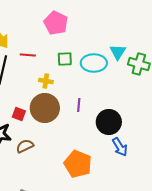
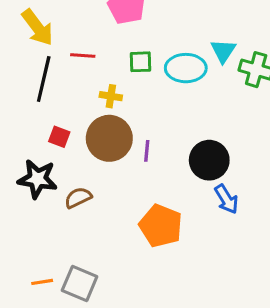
purple line: (79, 105) -> (147, 151), moved
red square: (19, 114) -> (59, 137), moved

